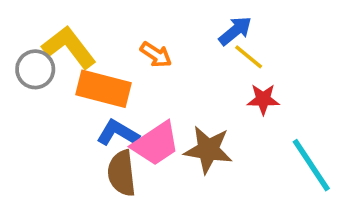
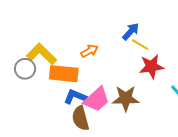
orange arrow: (156, 55) -> (89, 51), turned -54
red star: (263, 99) -> (151, 67), size x1.4

